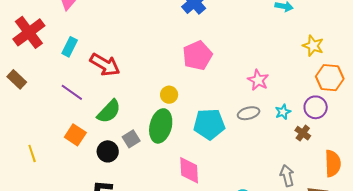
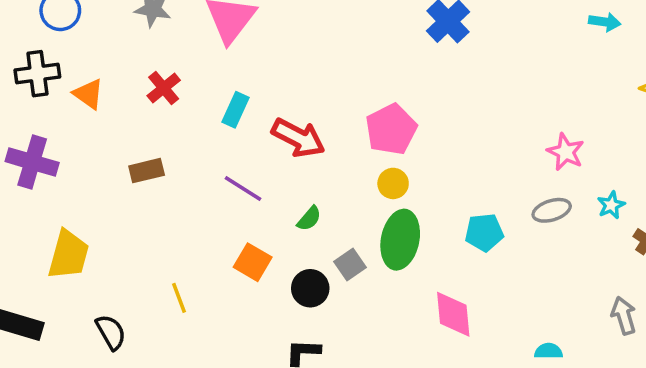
red cross: (29, 32) -> (164, 88), size x0.6
pink pentagon: (197, 55) -> (391, 129), moved
brown rectangle: (17, 79) -> (147, 171), turned -54
yellow circle: (169, 95) -> (393, 183), moved
green semicircle: (109, 111) -> (309, 219), size x0.6
cyan pentagon: (209, 124) -> (484, 232), size x0.7

